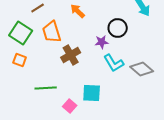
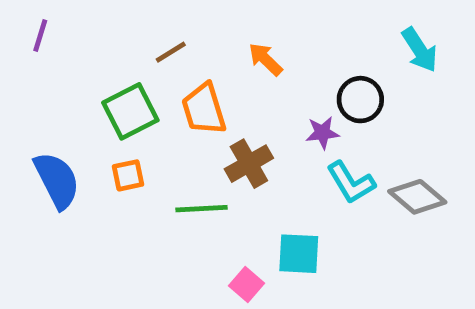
green square: (21, 33) -> (130, 111), turned 30
orange square: (20, 60) -> (128, 175), turned -32
green line: (46, 88) -> (202, 209), moved

